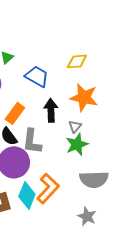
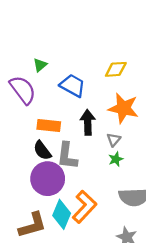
orange rectangle: (15, 113) -> (49, 126), turned 60
green star: (77, 144) -> (116, 159), size x0.6

